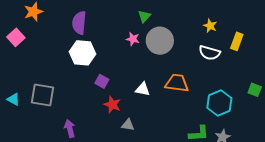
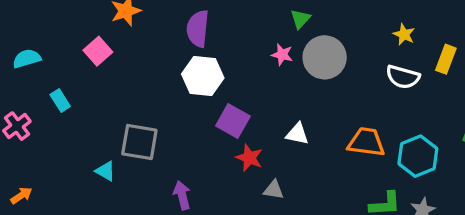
purple square: (102, 81) -> (233, 121), size x1.5
orange trapezoid: (177, 83) -> (366, 142), moved
cyan triangle: (13, 99) -> (106, 171), moved

